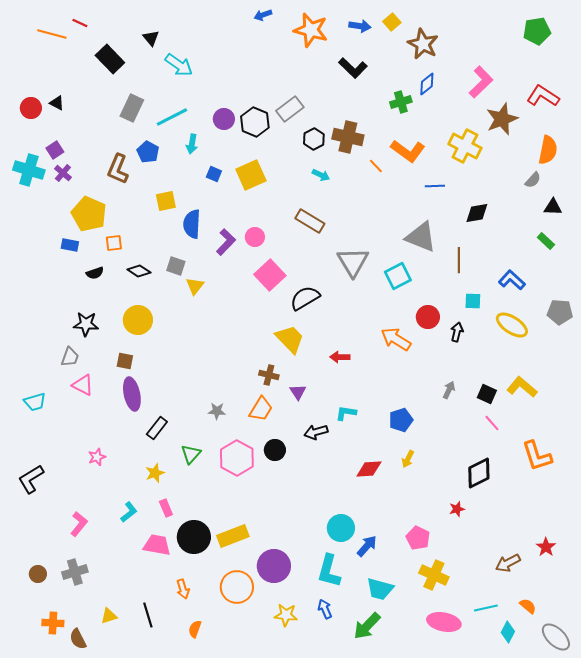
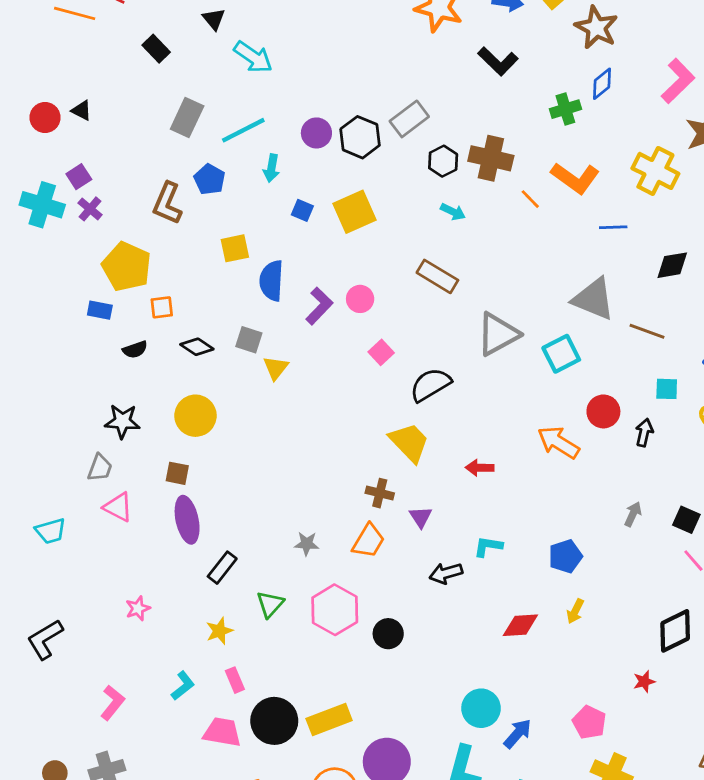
black rectangle: (110, 59) -> (156, 49), size x0.7
brown line: (459, 260) -> (647, 331), turned -70
gray triangle: (353, 262) -> (498, 334), turned 32
pink square: (270, 275) -> (381, 352), size x0.6
black circle: (275, 450) -> (388, 634), moved

